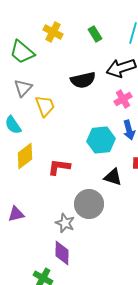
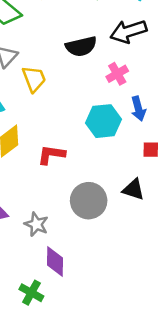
pink cross: (123, 99) -> (117, 74), moved
black triangle: (113, 177) -> (133, 189), moved
gray star: (65, 223) -> (36, 224), moved

